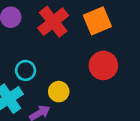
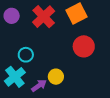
yellow circle: (59, 92) -> (56, 77), moved

